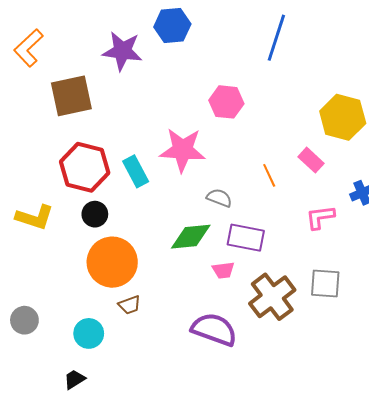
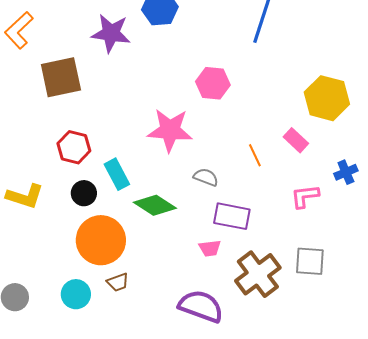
red hexagon: (85, 167) -> (74, 147), size x0.7
cyan rectangle: (136, 171) -> (117, 174), moved
green diamond: (191, 237) -> (155, 205), moved, turned 39
cyan circle: (89, 333) -> (76, 294), moved

